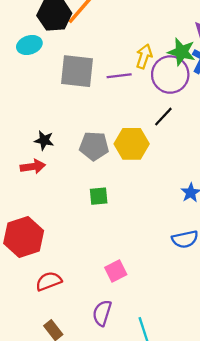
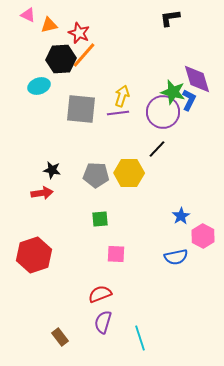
yellow arrow: (144, 56) -> (122, 96), moved
pink square: (116, 271) -> (116, 254), moved, turned 30
red semicircle: (49, 281) -> (100, 294), moved

